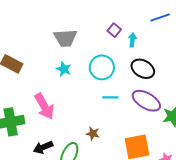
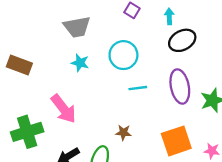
cyan arrow: (132, 40) -> (169, 16), moved
black ellipse: (143, 69) -> (182, 40), moved, turned -50
purple ellipse: (146, 101) -> (180, 86), turned 56

